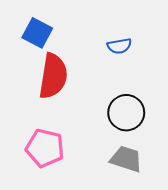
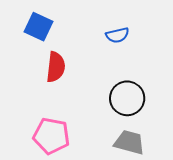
red semicircle: (53, 76) -> (56, 67), size x0.7

